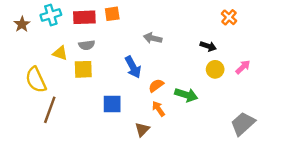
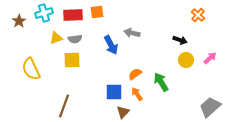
yellow triangle: (60, 53) -> (56, 38), moved, turned -40
blue arrow: (133, 67) -> (111, 45), moved
green arrow: (186, 95) -> (161, 82), turned -138
blue square: (112, 104) -> (114, 92), moved
brown line: (50, 110) -> (64, 106), moved

